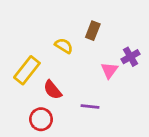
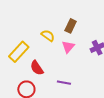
pink triangle: (109, 70) -> (68, 47), moved

